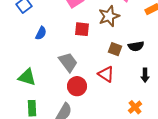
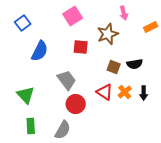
blue semicircle: (41, 33) -> (40, 51), size x1.5
green triangle: (27, 77) -> (26, 95), turned 30
orange cross: (135, 107) -> (125, 92), moved

